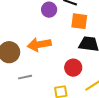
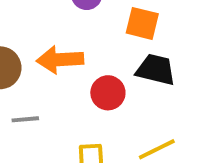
red circle: (73, 68) -> (108, 93), moved

